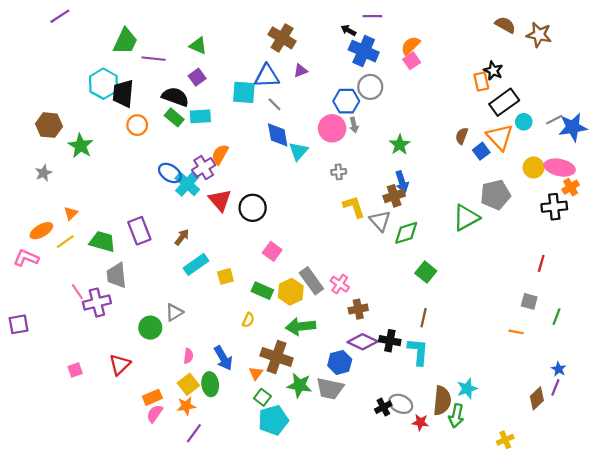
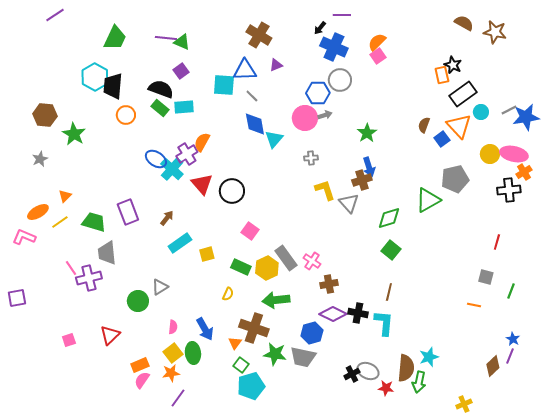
black arrow: (348, 30) -> (320, 28), turned -80
purple line: (154, 59) -> (166, 38), moved
gray arrow: (354, 125) -> (325, 115), turned -96
green diamond: (406, 233) -> (389, 218), moved

